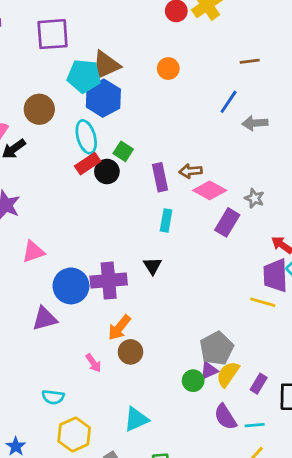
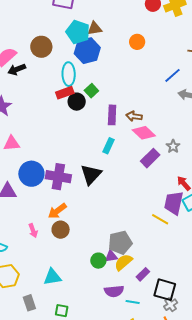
brown triangle: (106, 65) -> (95, 28), size x0.7
black triangle: (152, 266) -> (91, 175), size x1.6
purple semicircle: (225, 417) -> (114, 291), turned -78

